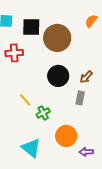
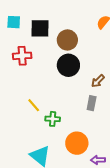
brown circle: (57, 38) -> (67, 40), size x0.7
black circle: (58, 76) -> (68, 65), moved
green cross: (43, 113) -> (53, 119), turned 32

